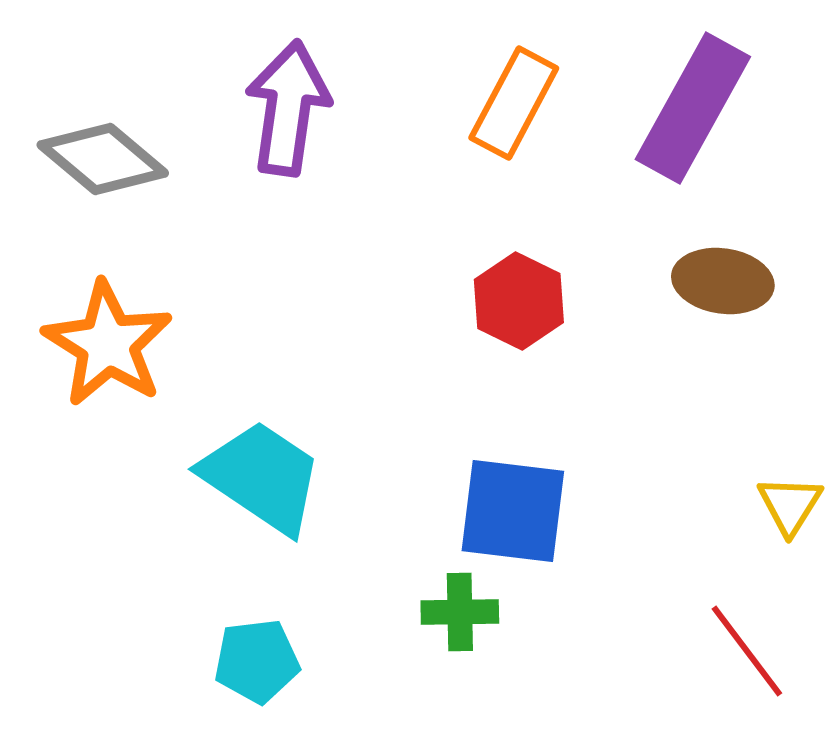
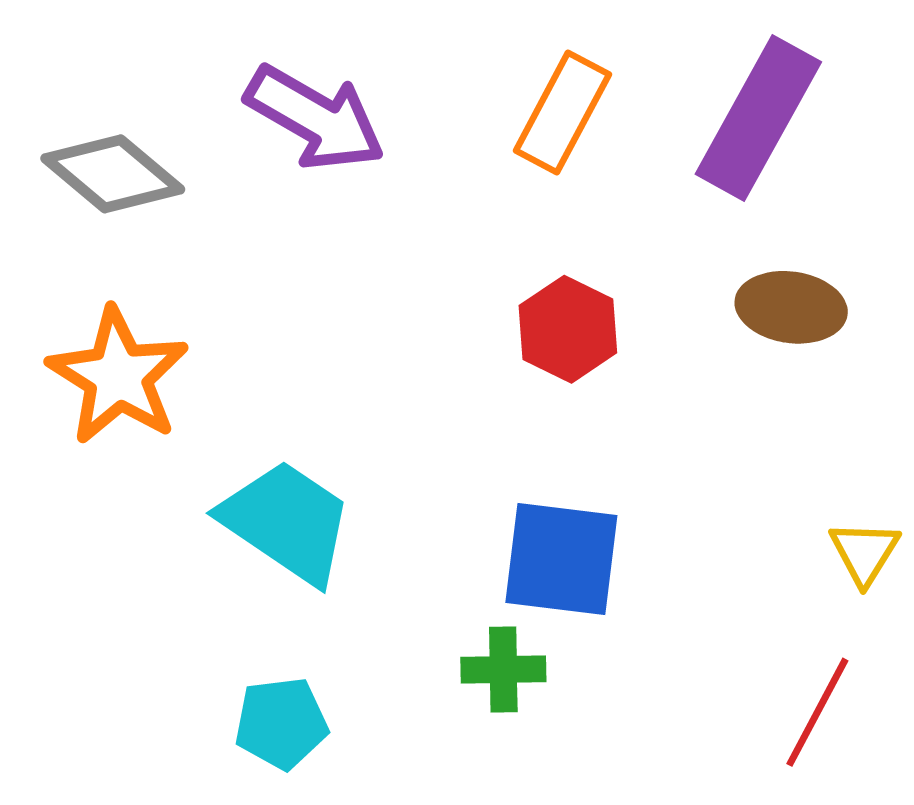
purple arrow: (288, 108) -> (315, 118), turned 112
red line: (747, 651) -> (817, 712), turned 65

